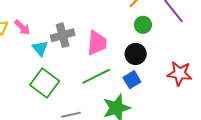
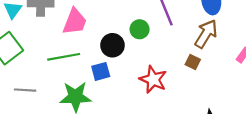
green circle: (143, 25) -> (140, 29), moved

